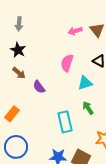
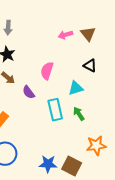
pink semicircle: (67, 63) -> (47, 71), moved
cyan rectangle: (65, 122) -> (55, 110), moved

